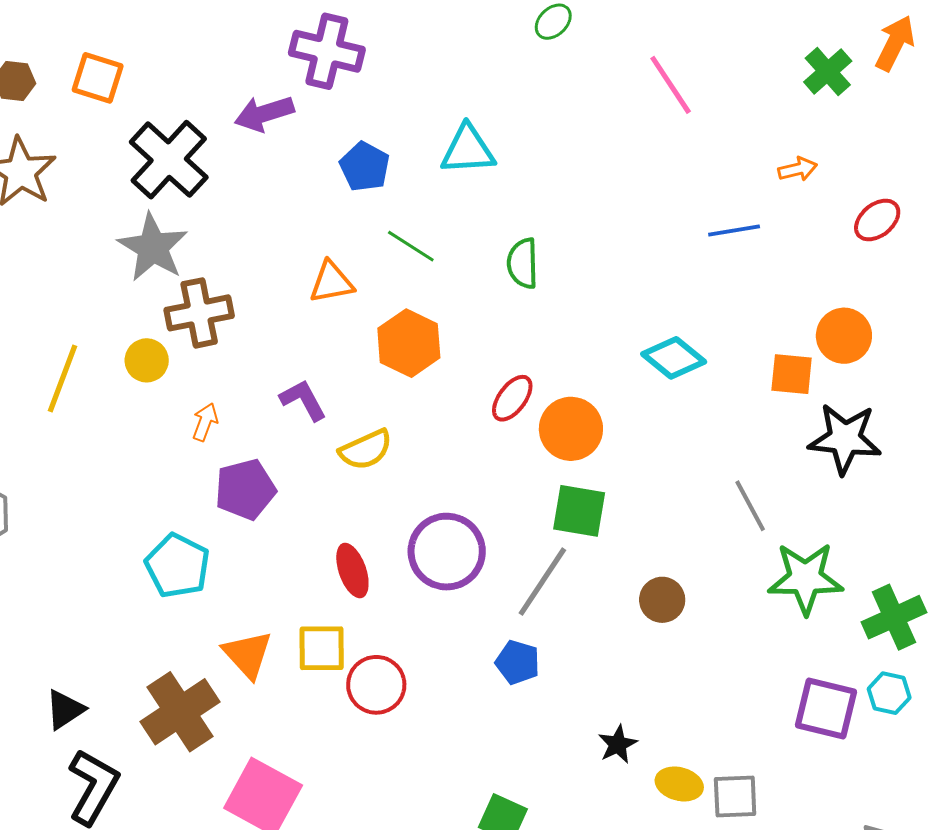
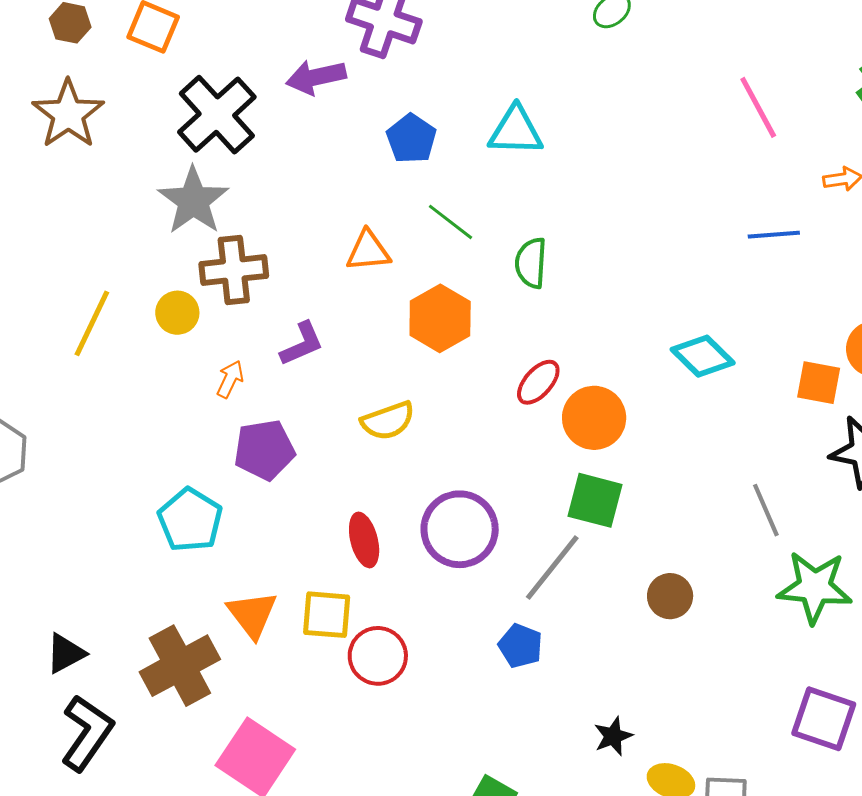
pink line: (671, 85) -> (758, 107), moved
green semicircle: (523, 263) -> (531, 263), moved
purple L-shape: (303, 400) -> (302, 344), moved, turned 90

